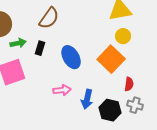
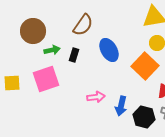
blue ellipse: (71, 57) -> (109, 50), moved

